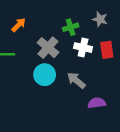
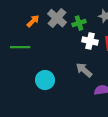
gray cross: (48, 48) -> (57, 18), moved
cyan circle: (45, 75) -> (45, 80), moved

